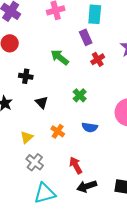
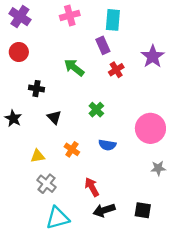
yellow triangle: (27, 137) -> (38, 156), turned 32

